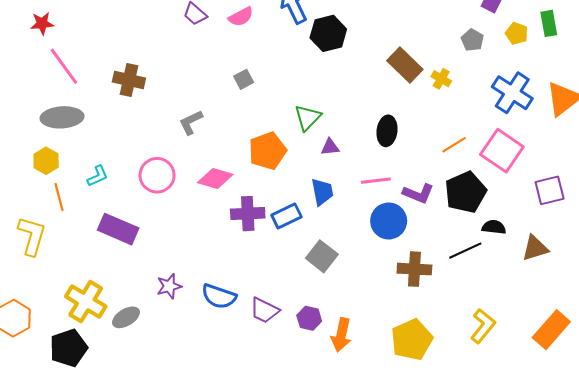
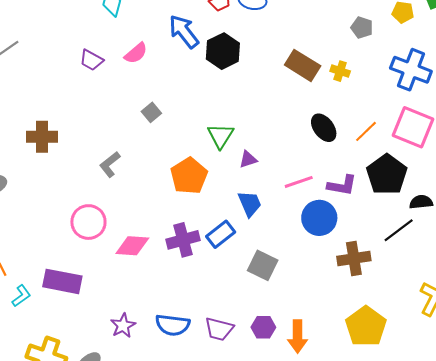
black ellipse: (387, 131) -> (324, 128), moved, turned -32
cyan L-shape: (98, 176) -> (21, 296), moved
pink diamond: (215, 179) -> (132, 246), moved

